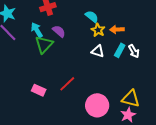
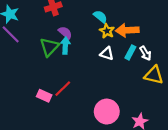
cyan arrow: (37, 30) -> (65, 46), moved, turned 35
orange arrow: (117, 30) -> (127, 30), size x1.5
red line: (67, 84) -> (63, 89), moved
yellow triangle: (131, 99) -> (154, 75), moved

